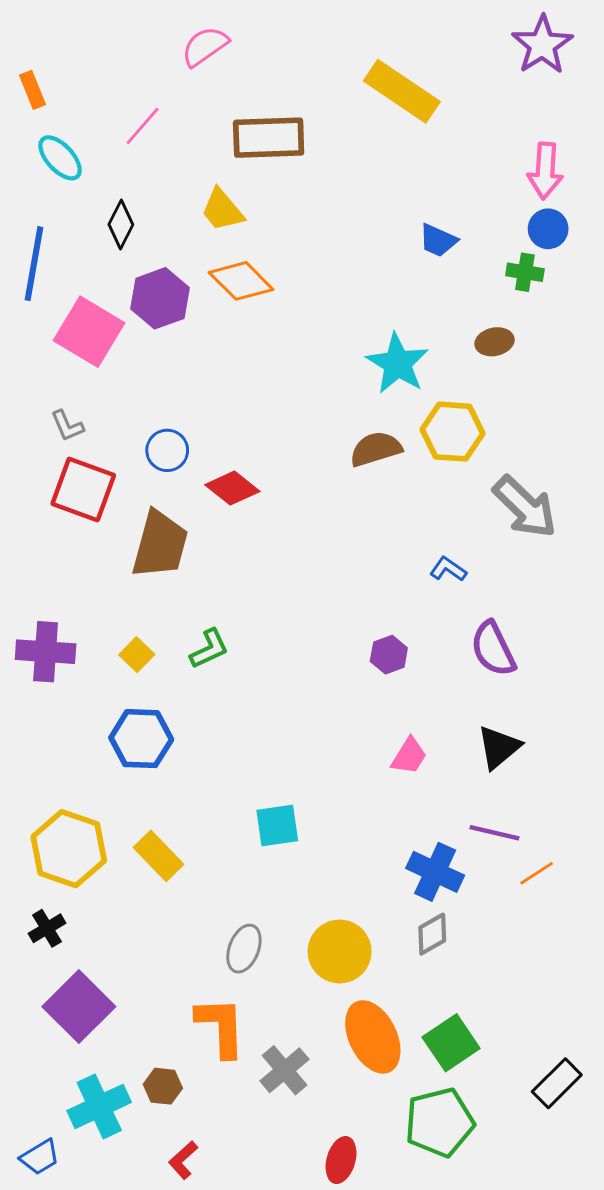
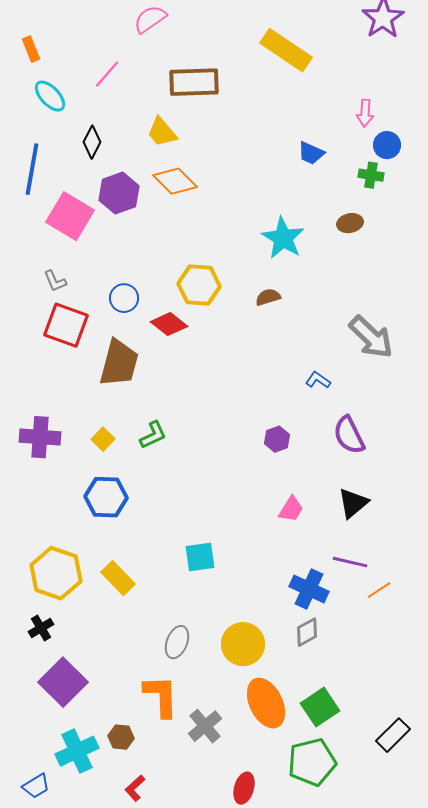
pink arrow: (545, 171) -> (365, 113), moved, size x0.7
yellow hexagon: (453, 432) -> (199, 285), moved
brown semicircle: (376, 449) -> (268, 297), size x0.7

